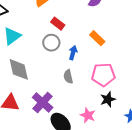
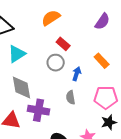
purple cross: (43, 102) -> (39, 110), moved, turned -35

